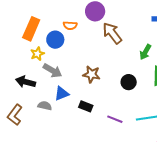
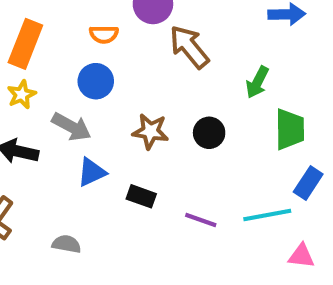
blue circle: (55, 40) -> (96, 81), moved
yellow star: (37, 54) -> (22, 95), moved
black circle: (129, 82) -> (209, 133), moved
gray semicircle: (45, 106) -> (67, 244), moved

